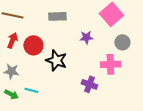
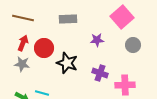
pink cross: (110, 64) -> (125, 85), moved
gray star: (11, 71) -> (22, 64), moved
purple cross: (89, 84) -> (100, 73), moved

